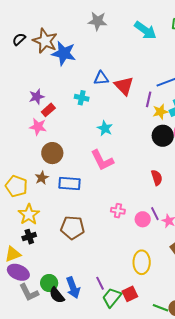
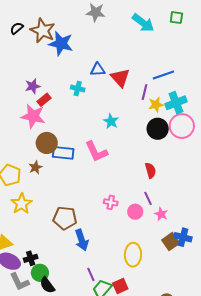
pink star: (38, 127) -> (33, 116), size x1.4
cyan star: (105, 128) -> (111, 121), moved
blue rectangle: (70, 183) -> (63, 153), moved
purple line: (155, 214) -> (148, 198), moved
black cross: (29, 237) -> (31, 258), moved
blue arrow: (73, 288) -> (82, 240), moved

